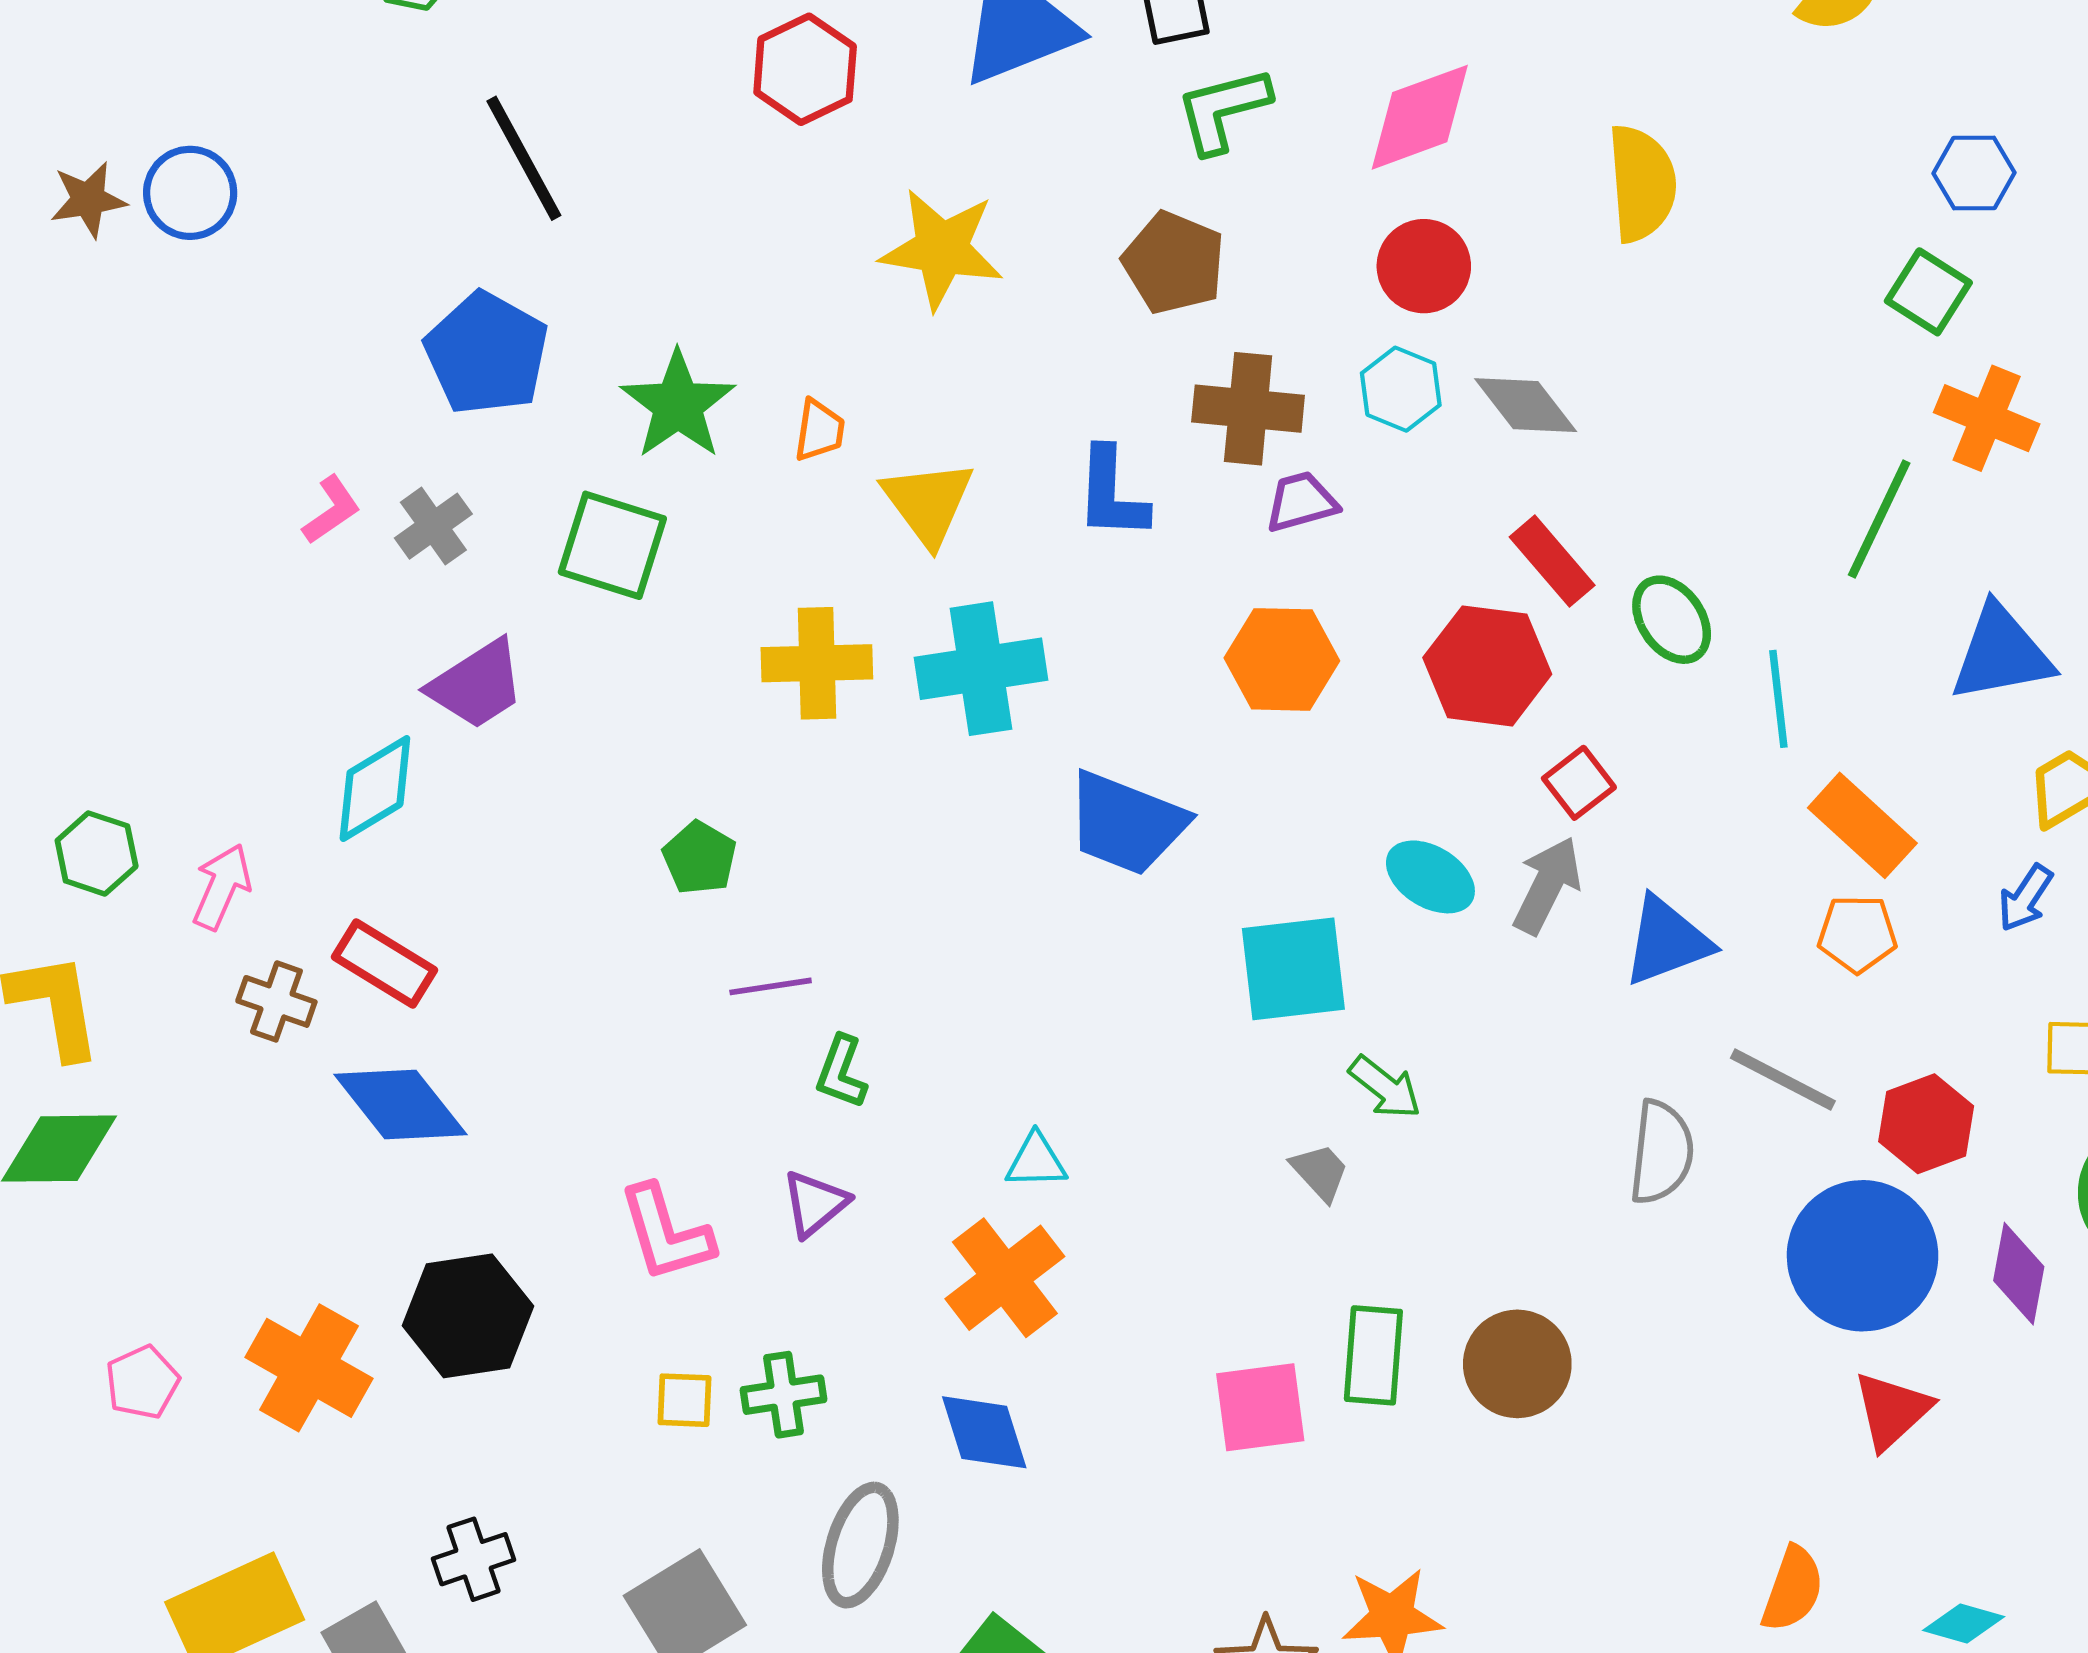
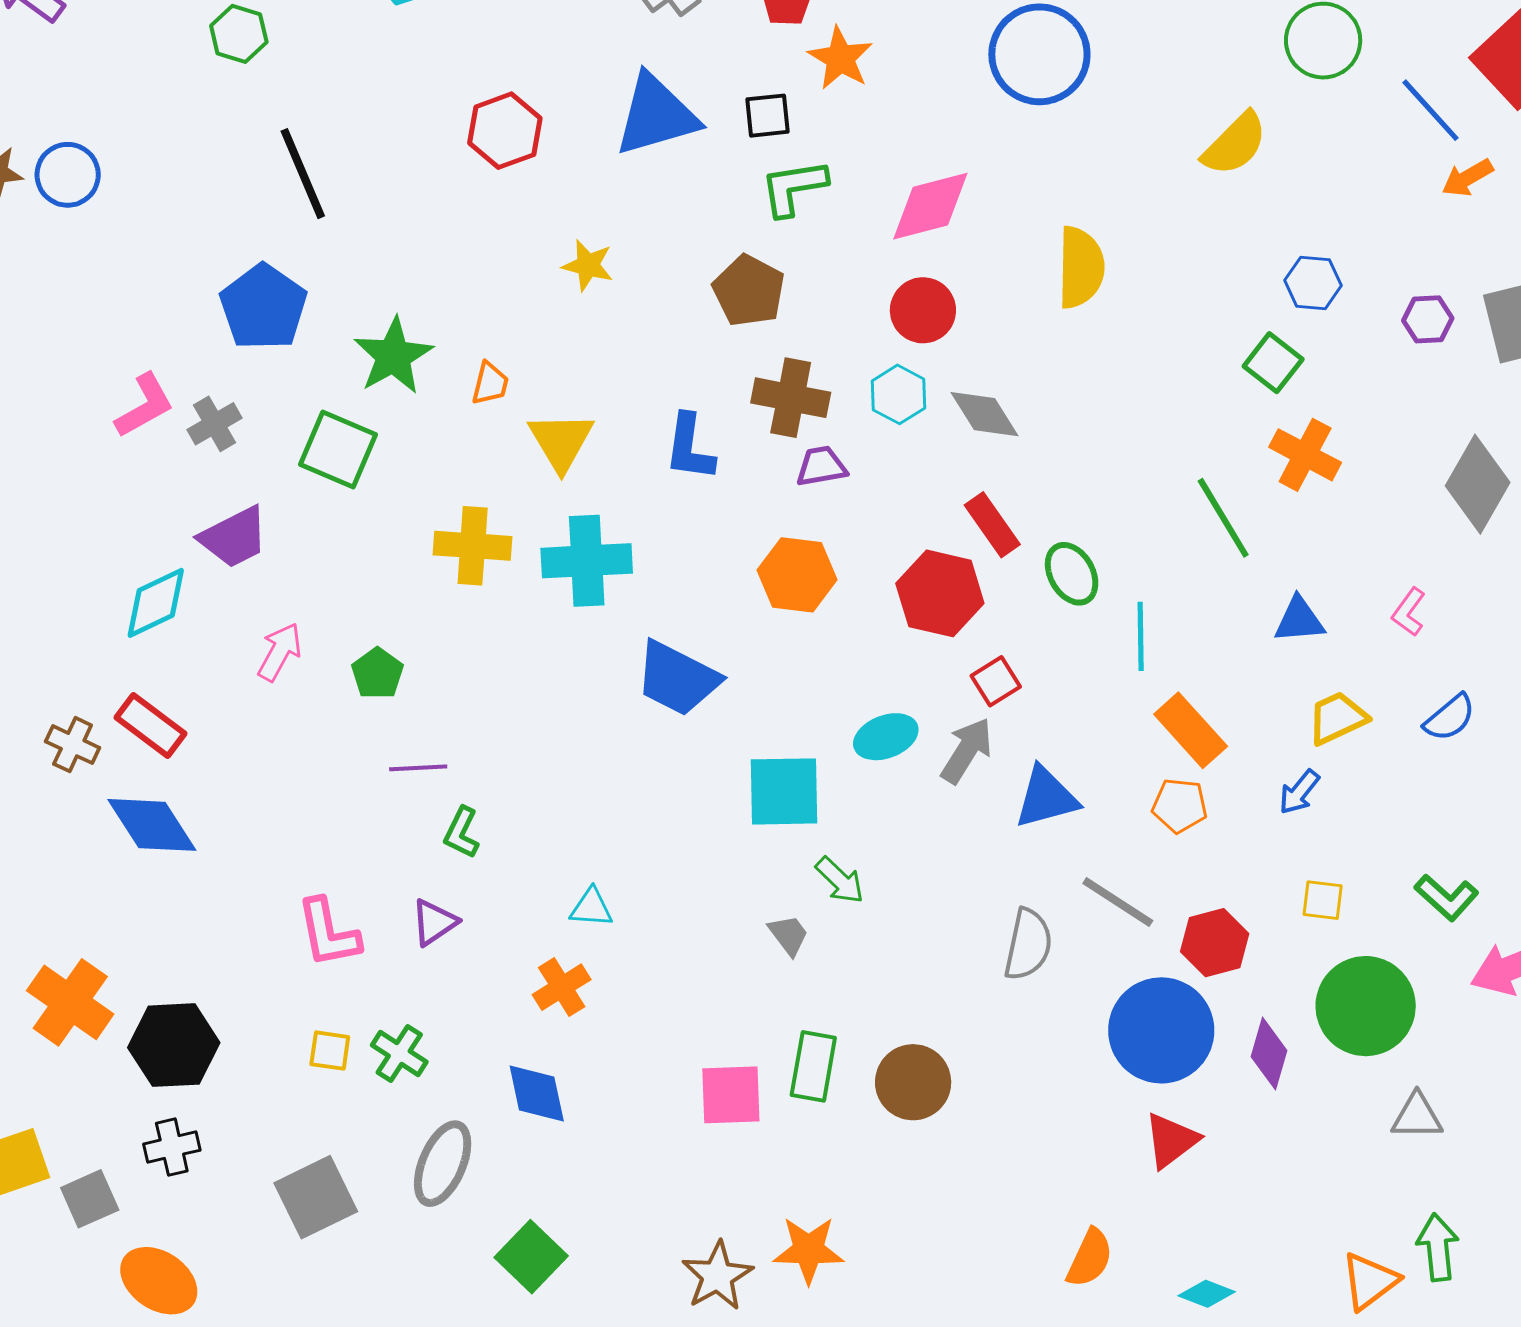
yellow star: (942, 249) -> (588, 265), size x0.6
pink L-shape: (331, 510) -> (144, 406), size x1.4
green line: (1879, 519) -> (1223, 518), turned -62
blue triangle: (2001, 654) -> (1299, 620), size x0.7
cyan ellipse: (1430, 877) -> (886, 737), turned -58
pink arrow: (222, 887) -> (280, 652), moved
orange cross: (1005, 1278) -> (562, 987), size x0.7
black hexagon: (468, 1316) -> (174, 1045), moved
green cross: (783, 1395) -> (399, 1053), turned 36

